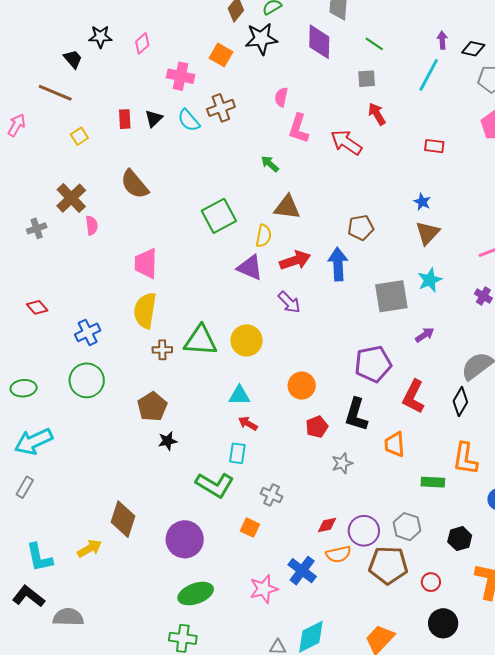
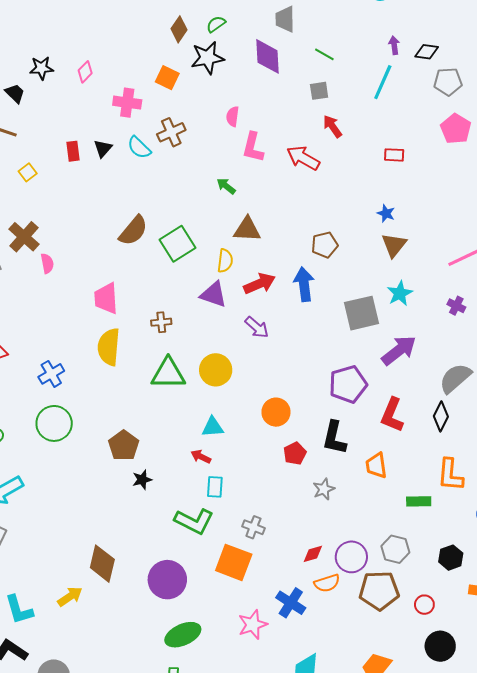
brown semicircle: (134, 184) -> (133, 231), moved, turned -96
purple arrow: (425, 335) -> (399, 350), size x1.8
brown cross: (162, 350) -> (161, 322), moved
red arrow: (248, 424) -> (201, 457), moved
orange square: (250, 528) -> (234, 562), size x1.8

